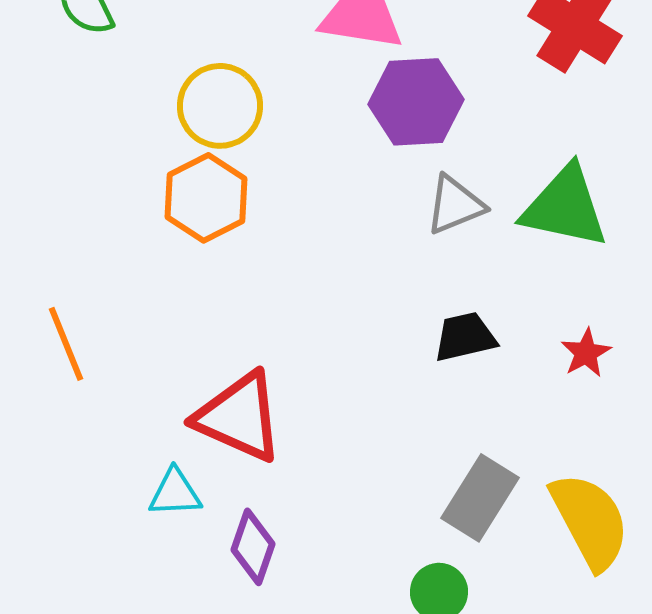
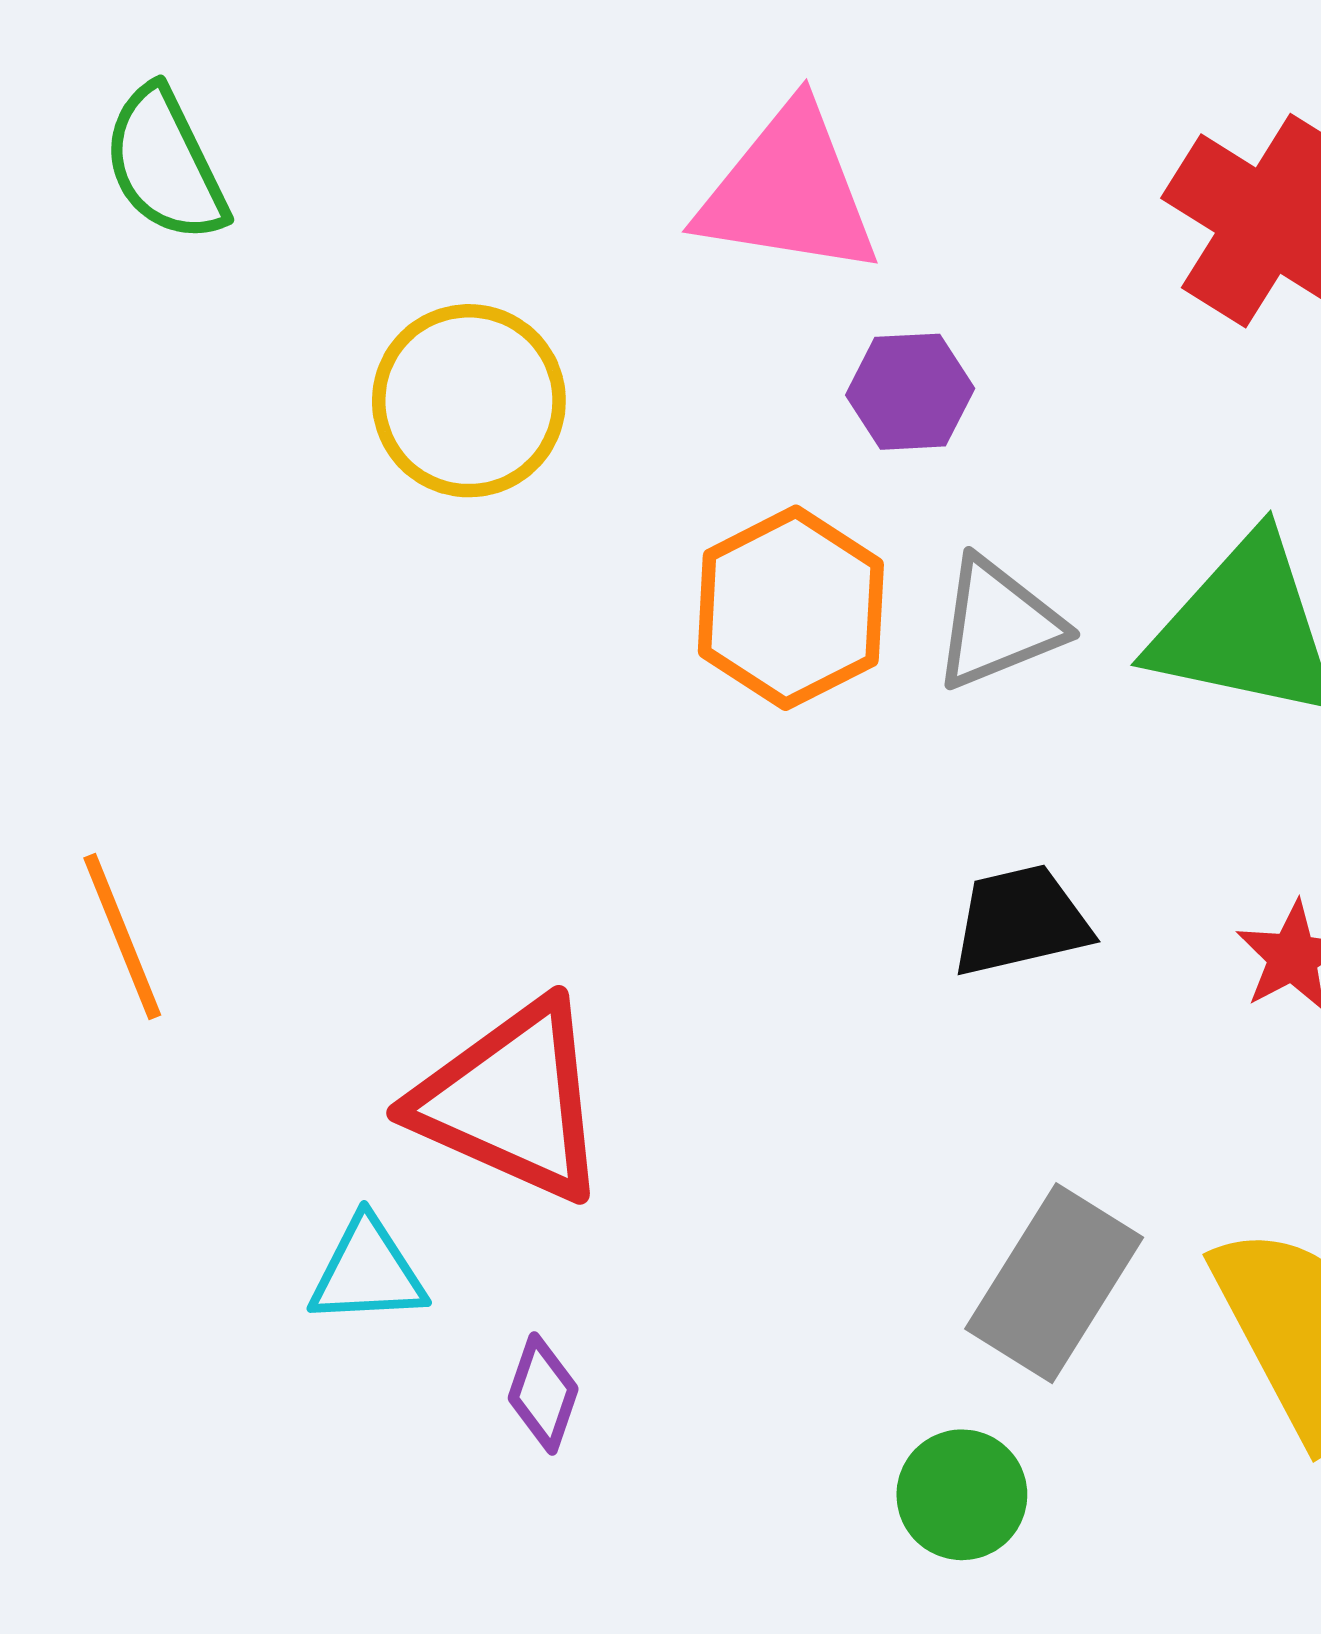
purple hexagon: (416, 102) -> (910, 392), size x0.6
orange hexagon: (206, 198) -> (791, 608), moved
purple diamond: (253, 547) -> (543, 1393), size x0.7

